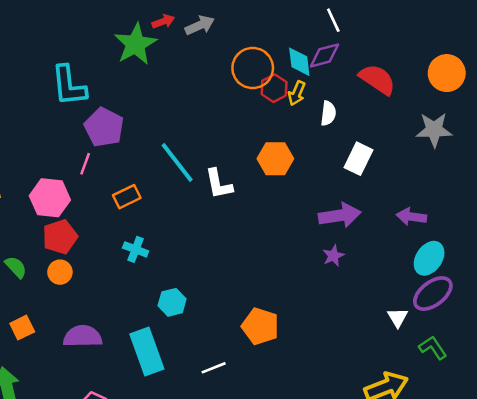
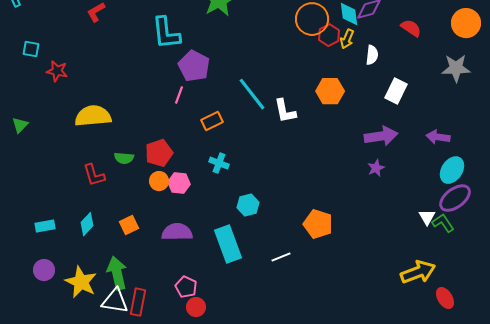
red semicircle: (377, 79) -> (411, 28), size x0.7
pink hexagon: (50, 198) -> (179, 183), moved, size x0.7
green semicircle: (16, 267) -> (124, 158), moved, turned 138
green L-shape: (433, 348) -> (443, 223), moved

